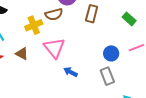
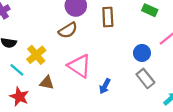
yellow cross: (34, 25) -> (36, 55), moved
blue arrow: (70, 72) -> (105, 86), turned -72

